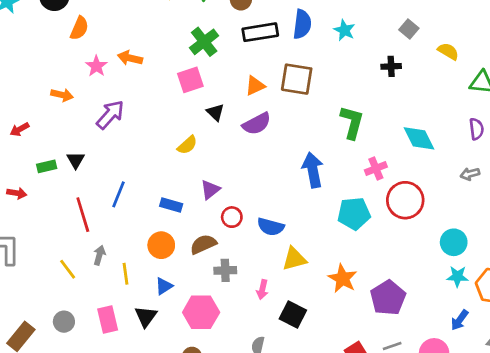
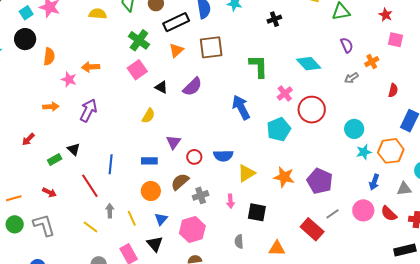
orange triangle: (255, 86) -> (176, 50), moved
red arrow: (17, 193) -> (49, 192), moved, turned 32

